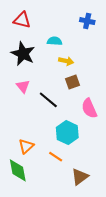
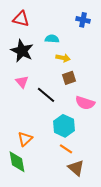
pink semicircle: (89, 108) -> (85, 103), turned -48
orange line: (56, 157) -> (66, 149), moved
brown triangle: (80, 177) -> (76, 168), turned -42

